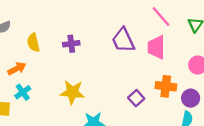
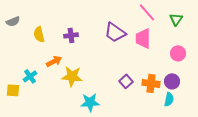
purple trapezoid: (123, 40) -> (115, 32), turned -30
orange arrow: (17, 69) -> (54, 61), moved
orange cross: (166, 86) -> (151, 83), moved

